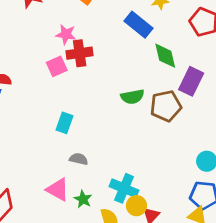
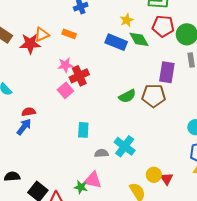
green diamond: (165, 56) -> (139, 39), moved
brown pentagon: (166, 106) -> (154, 96), turned 30
cyan cross: (124, 188) -> (125, 146), moved, turned 30
green star: (83, 199) -> (81, 187), moved

